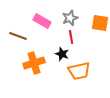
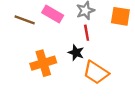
brown line: (18, 36) -> (25, 20), moved
orange trapezoid: (79, 71) -> (96, 72), turned 45

